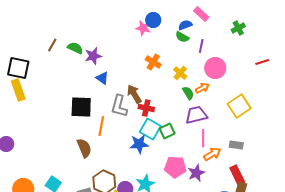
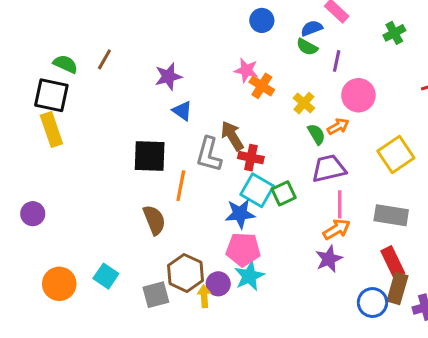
pink star: (143, 28) -> (246, 70), moved
green semicircle: (75, 48) -> (65, 64), moved
gray rectangle: (236, 145) -> (391, 215), size x1.5
orange arrow: (212, 154) -> (337, 229), moved
pink pentagon: (175, 167) -> (243, 250), moved

